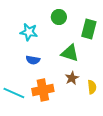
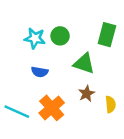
green circle: (59, 17) -> (60, 36), moved
orange cross: (43, 90) -> (52, 108), turned -30

